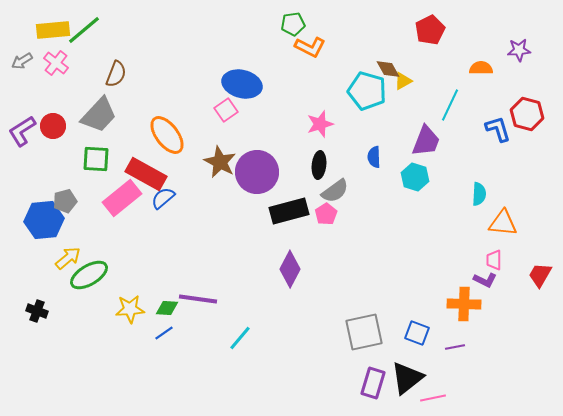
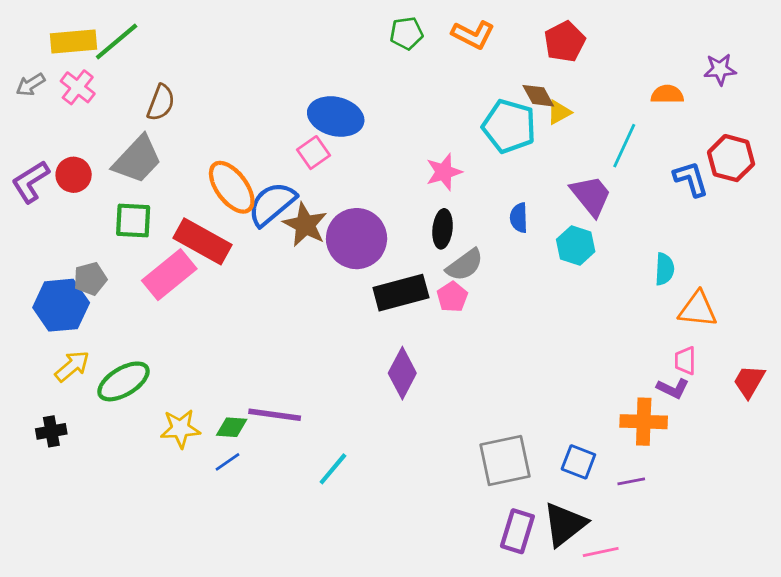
red pentagon: (430, 30) -> (565, 42), moved
orange L-shape: (310, 47) -> (473, 35), moved
purple trapezoid: (426, 141) -> (591, 196), turned -60
blue semicircle: (163, 198) -> (272, 204), moved, size x1.5
yellow arrow: (68, 258) -> (72, 366), moved
black cross: (37, 311) -> (51, 431), turned -30

